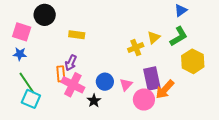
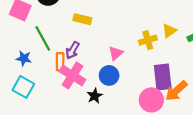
blue star: (20, 54) -> (24, 58), moved
green line: (27, 83) -> (43, 38), moved
pink triangle: (126, 85) -> (116, 53), moved

